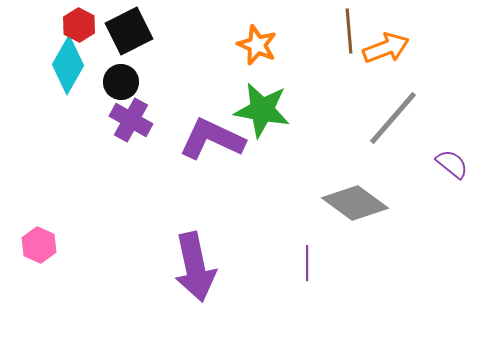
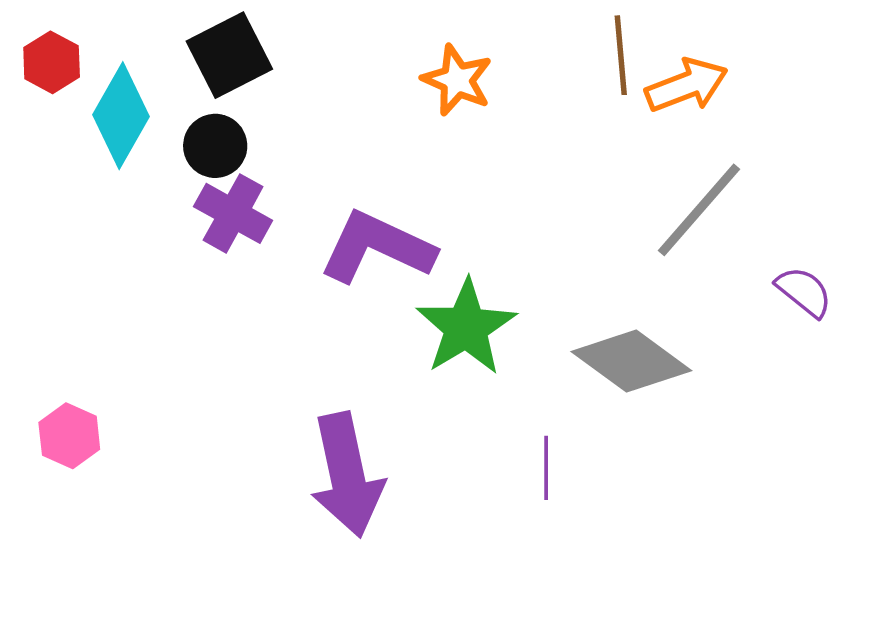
red hexagon: (79, 25) -> (52, 62), moved
green star: (262, 110) -> (466, 327), moved, turned 30

